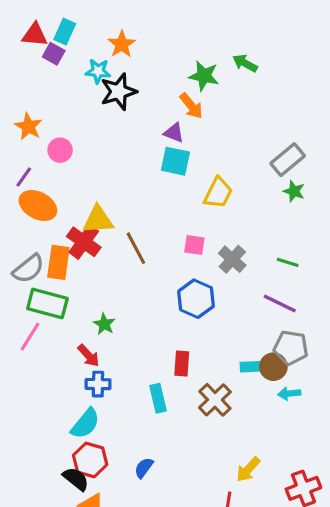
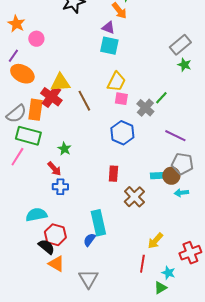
yellow trapezoid: (218, 193) -> (116, 82), moved
green line: (288, 262) -> (161, 98), moved, turned -64
cyan rectangle: (158, 398) -> (98, 223), moved, size x1.4
cyan semicircle: (85, 424) -> (36, 215), moved, turned -140

